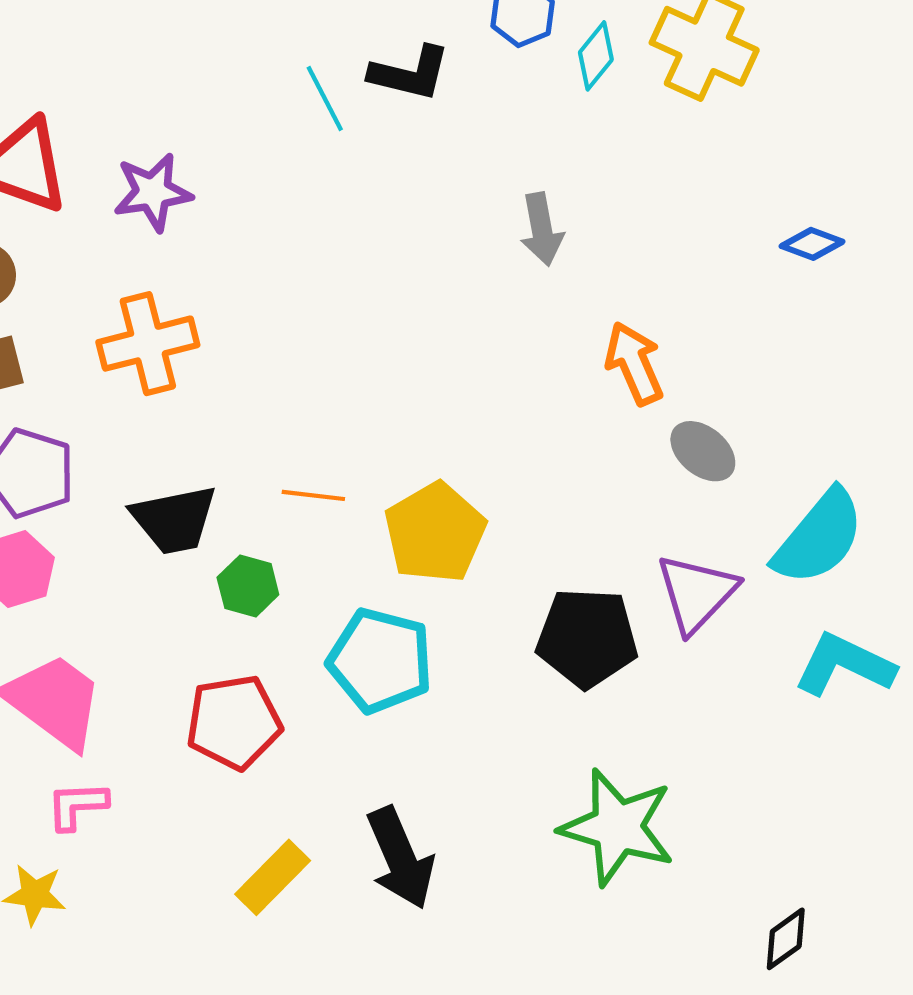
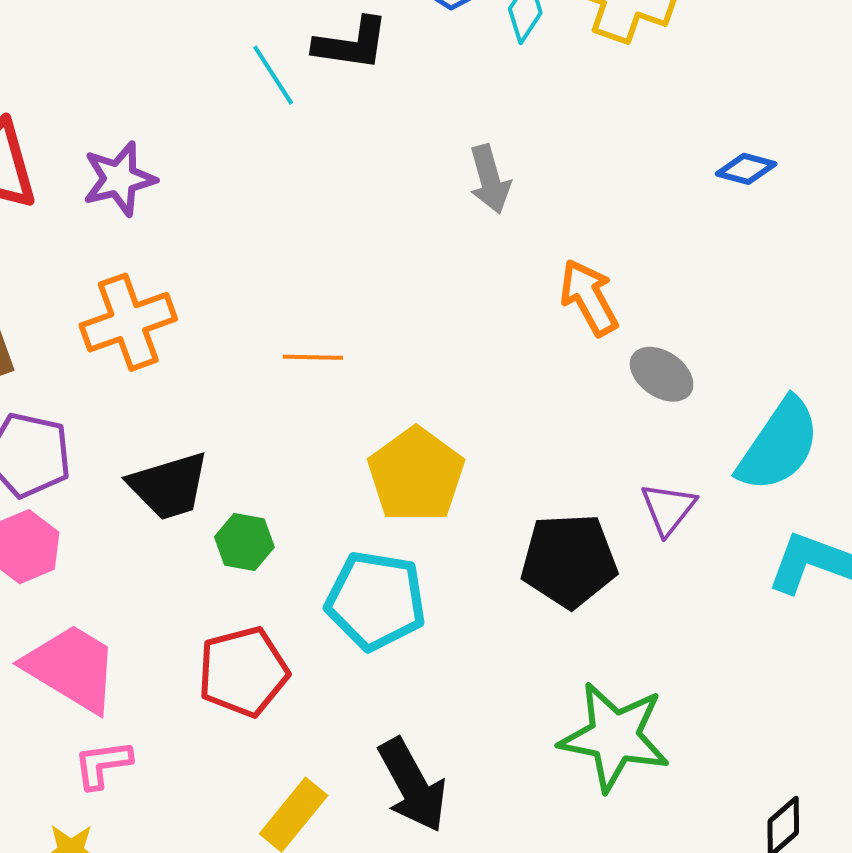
orange line: (313, 495) -> (313, 357), moved
purple triangle: (697, 593) -> (668, 509), size x0.7

